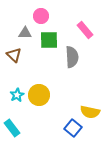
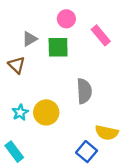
pink circle: (41, 16) -> (66, 19), moved
gray triangle: (25, 33) -> (30, 39), turned -32
gray semicircle: (72, 57) -> (84, 91), moved

